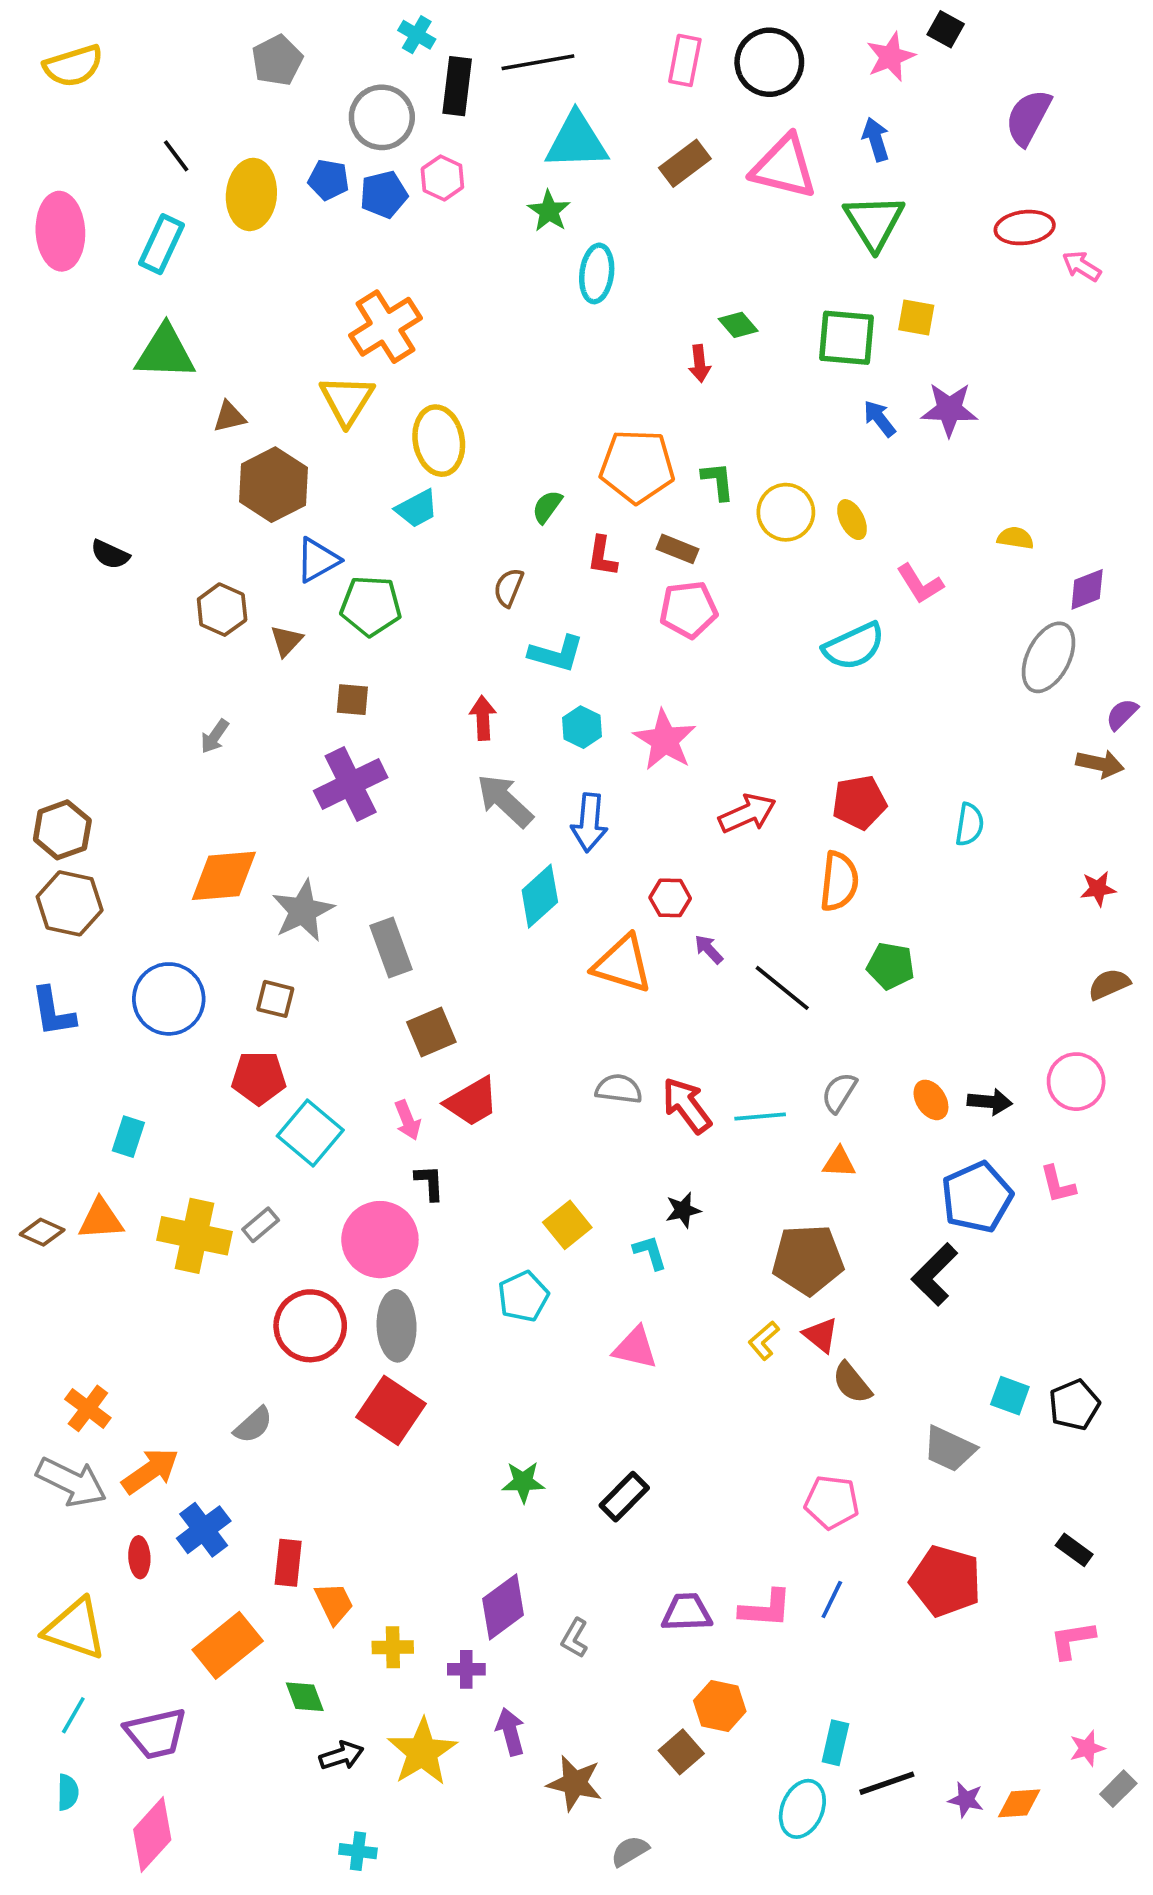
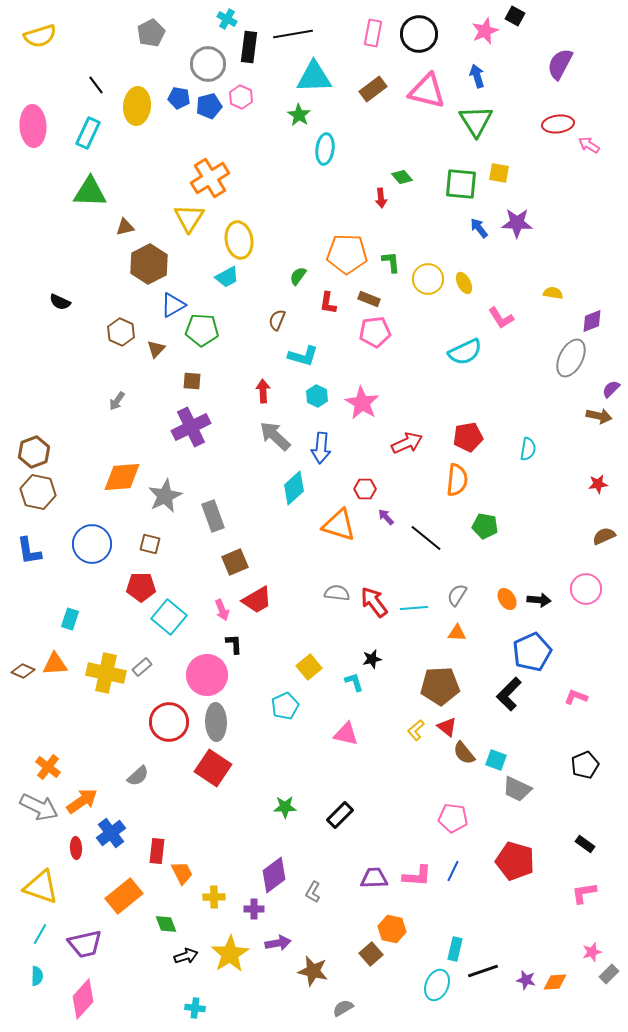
pink L-shape: (1058, 1184) -> (576, 697), moved, turned 125
cyan square: (1010, 1396) -> (496, 760), moved
purple arrow: (510, 1732) -> (278, 943), turned 95

